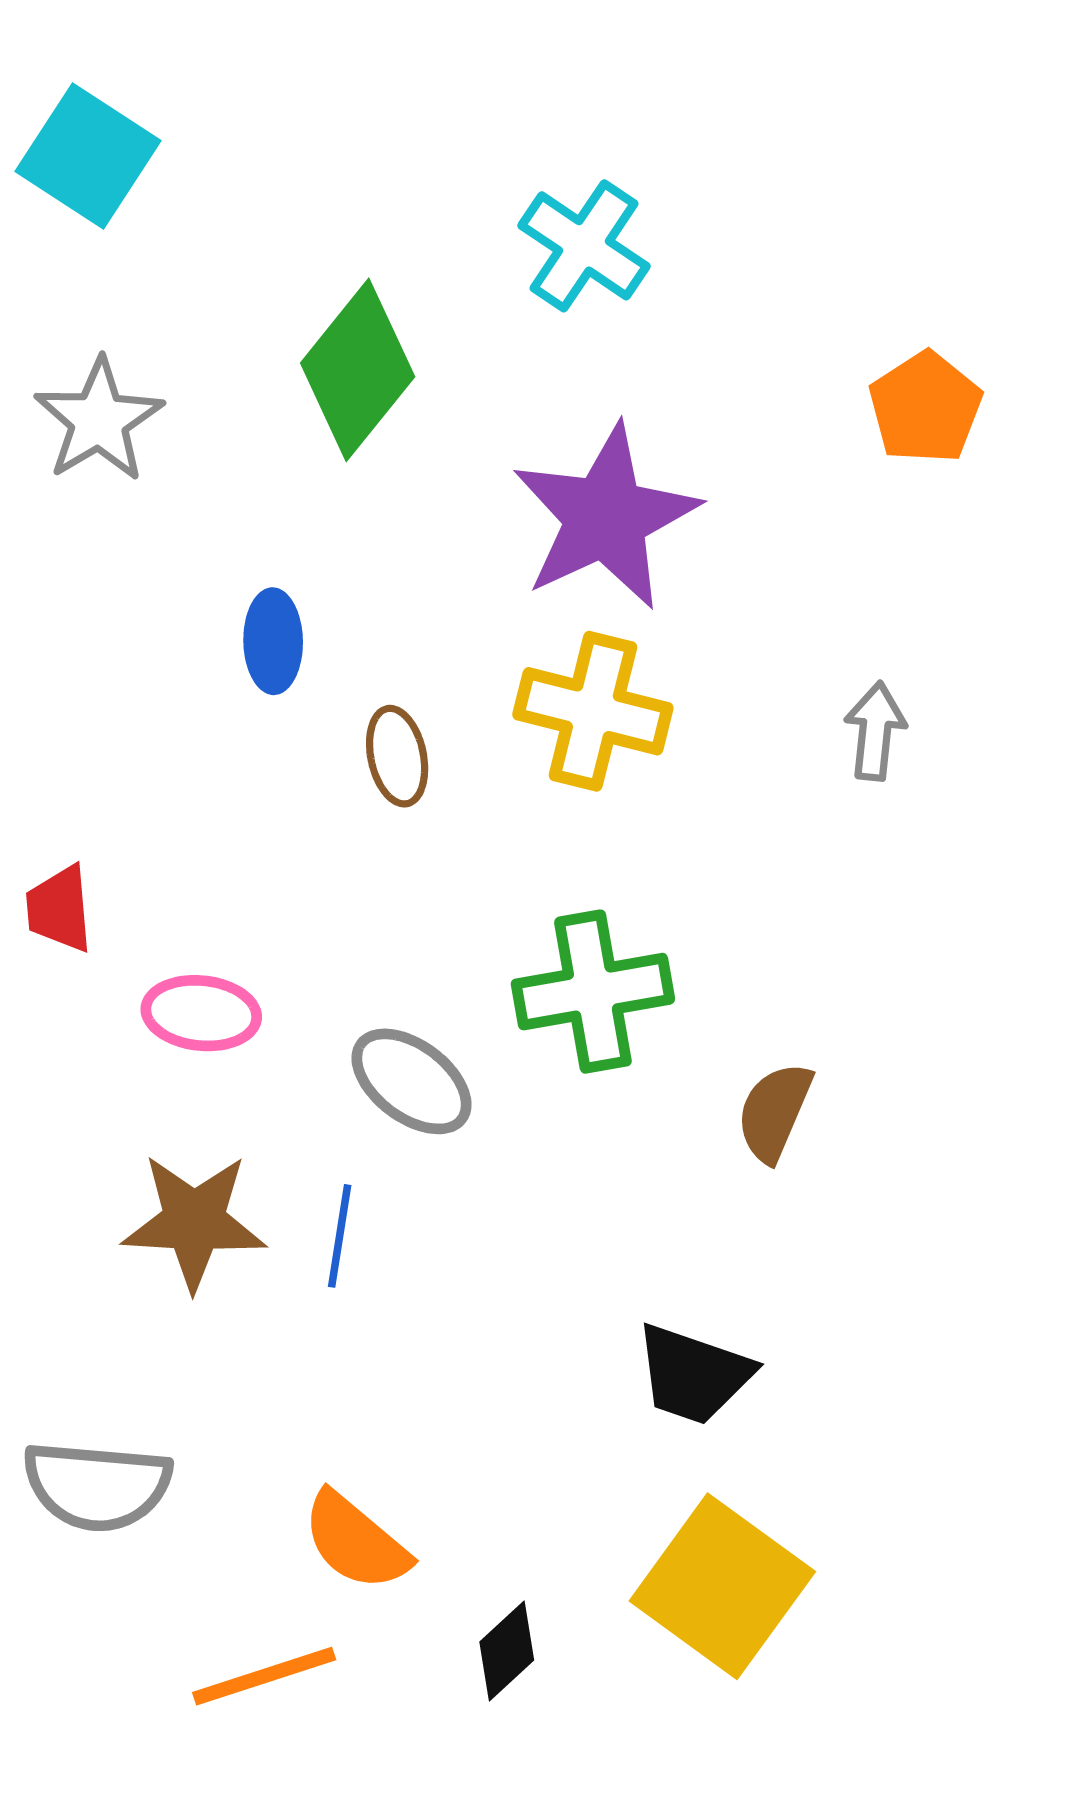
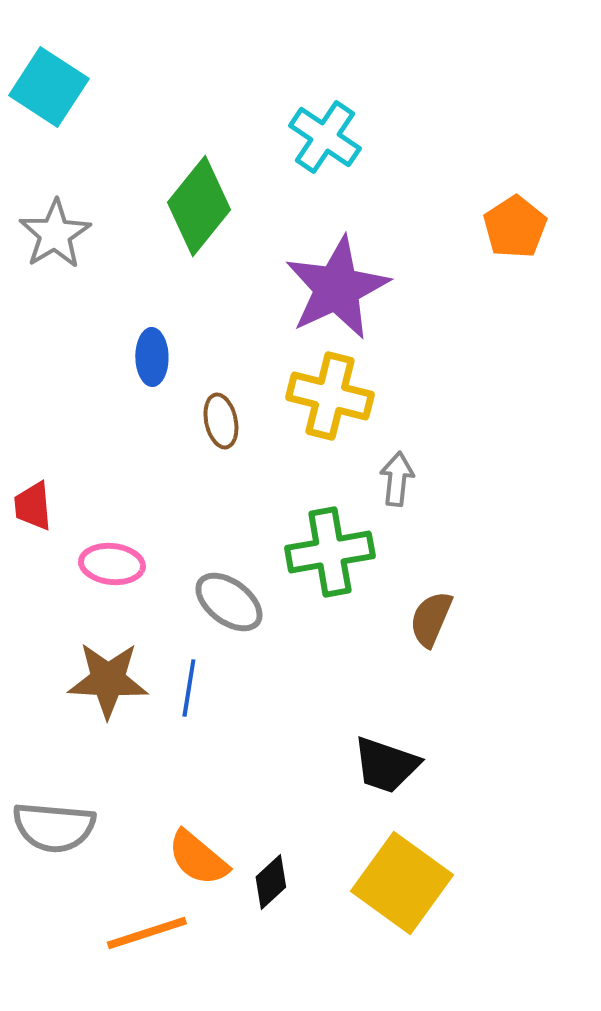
gray arrow: (875, 731) -> (397, 479), moved
black diamond: (507, 1651) -> (271, 882), moved

